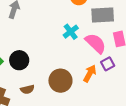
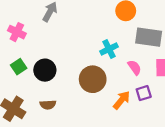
pink semicircle: (96, 43) -> (135, 67), size x0.6
brown circle: (60, 81) -> (93, 79), moved

